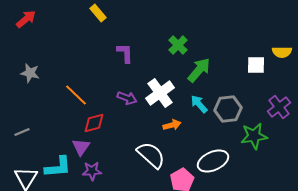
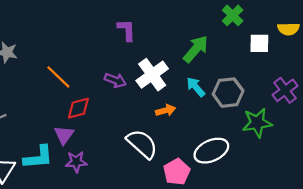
green cross: (178, 45) -> (233, 15), moved
purple L-shape: (125, 53) -> (126, 30), moved

